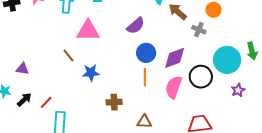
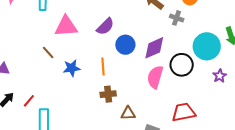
purple semicircle: (136, 26) -> (105, 26), moved
orange line: (145, 77) -> (103, 66), moved
brown cross: (114, 102) -> (108, 94), moved

